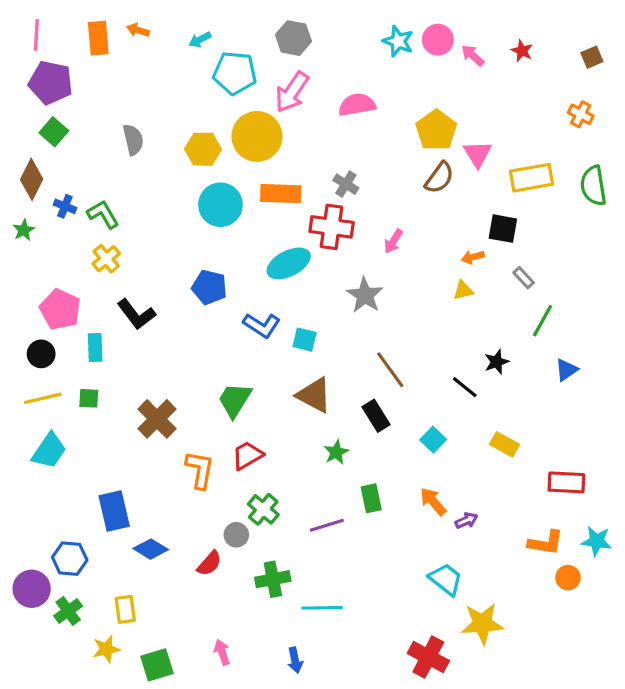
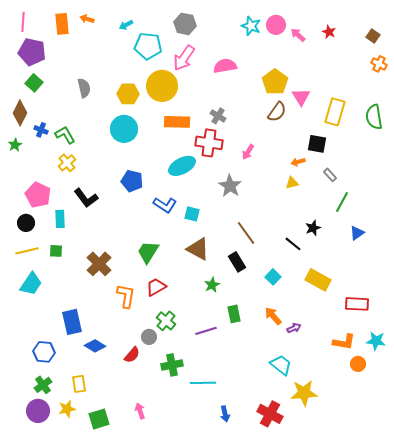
brown square: (592, 57) -> (373, 36), turned -32
orange cross: (581, 114) -> (379, 64), moved
yellow rectangle: (531, 178) -> (335, 112), turned -64
cyan circle: (220, 205) -> (124, 129), moved
yellow rectangle: (505, 444) -> (318, 280), size x1.4
purple circle: (32, 589) -> (38, 411), moved
blue arrow: (295, 660) -> (225, 414), moved

